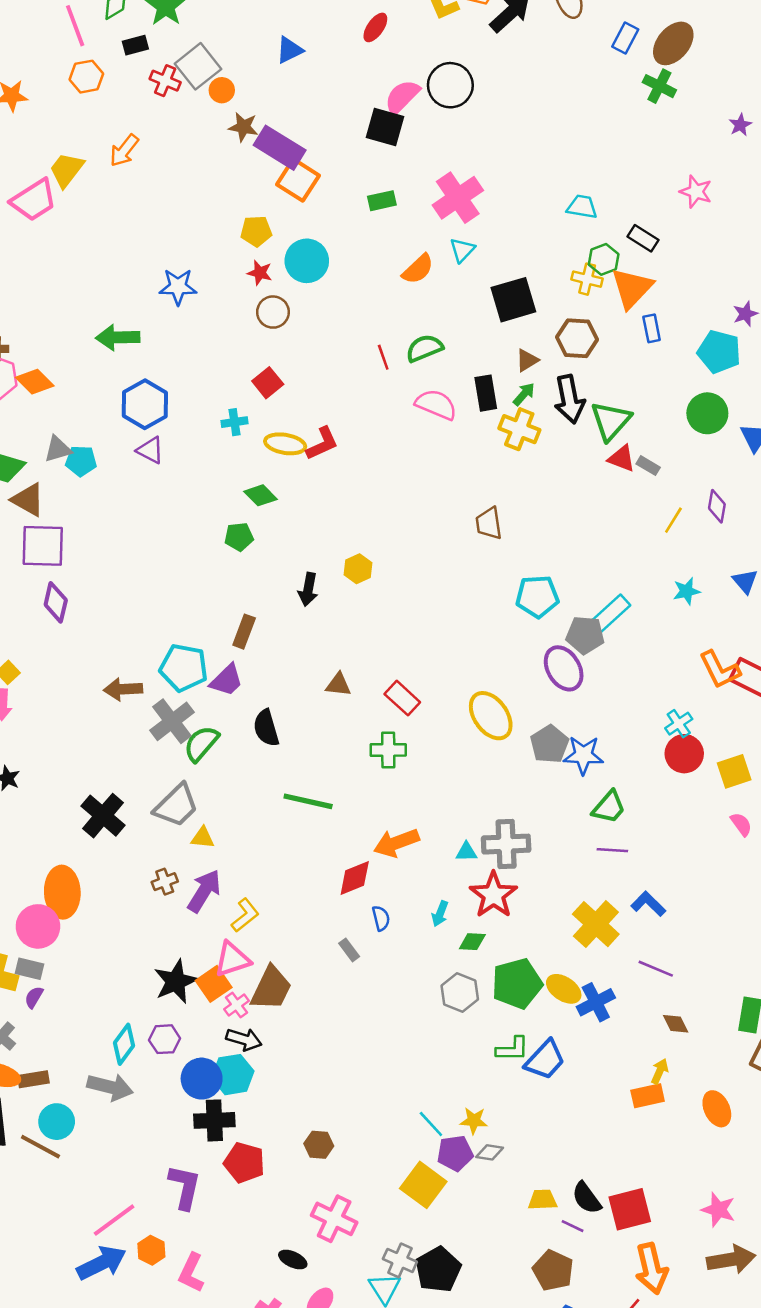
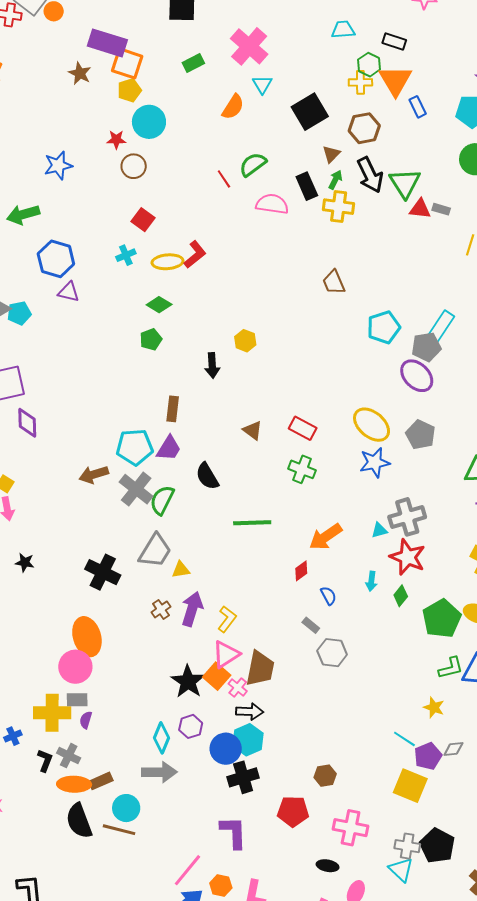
brown star: (243, 127) -> (80, 73), moved, turned 30
yellow pentagon: (256, 231) -> (129, 90), moved
brown triangle: (338, 685) -> (253, 430), turned 45
green cross: (388, 750) -> (302, 469), turned 36
blue star: (583, 755) -> (375, 462), moved
red diamond: (355, 878) -> (301, 571), size x0.7
green diamond: (472, 942) -> (401, 596), turned -40
gray hexagon: (460, 992) -> (332, 653), moved
yellow star: (474, 1121) -> (434, 707), moved, turned 30
red pentagon: (244, 1163) -> (293, 811), moved

